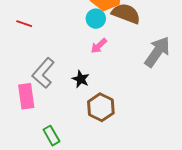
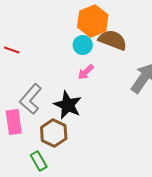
black star: (81, 79) -> (68, 105), size x1.6
brown hexagon: (101, 107) -> (54, 133), moved

